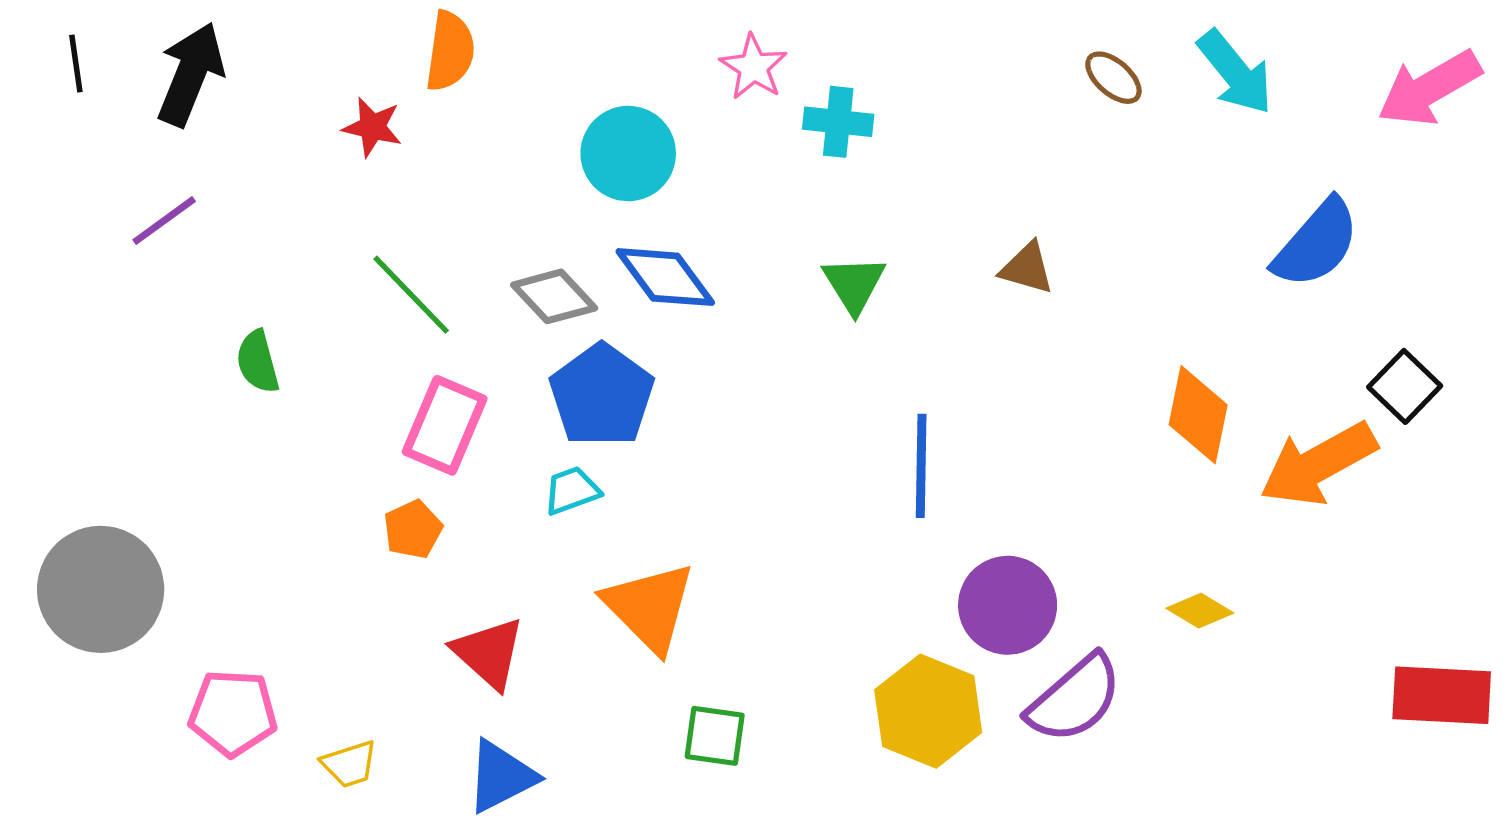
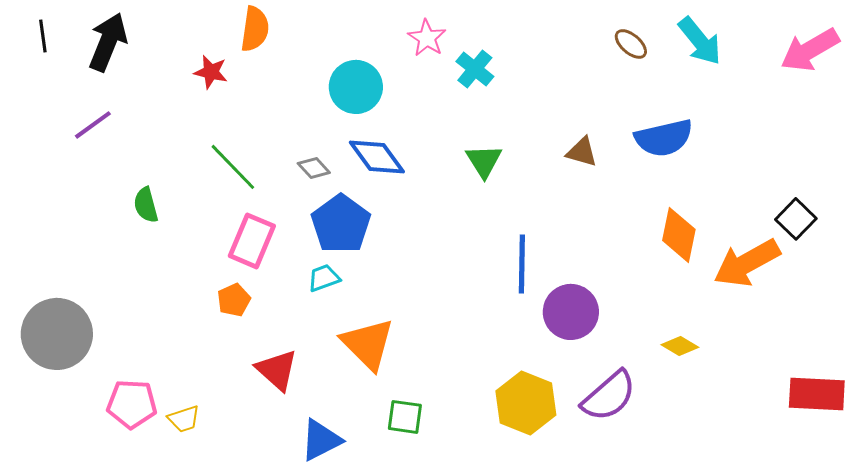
cyan cross: (838, 122) -> (475, 69), turned 33
blue semicircle: (1316, 244) -> (664, 138), moved, turned 36
gray diamond: (554, 296) -> (314, 168), size x0.7
purple circle: (1008, 605) -> (571, 312), moved
yellow trapezoid: (349, 764) -> (184, 419), moved
blue triangle: (501, 776) -> (321, 440), moved

